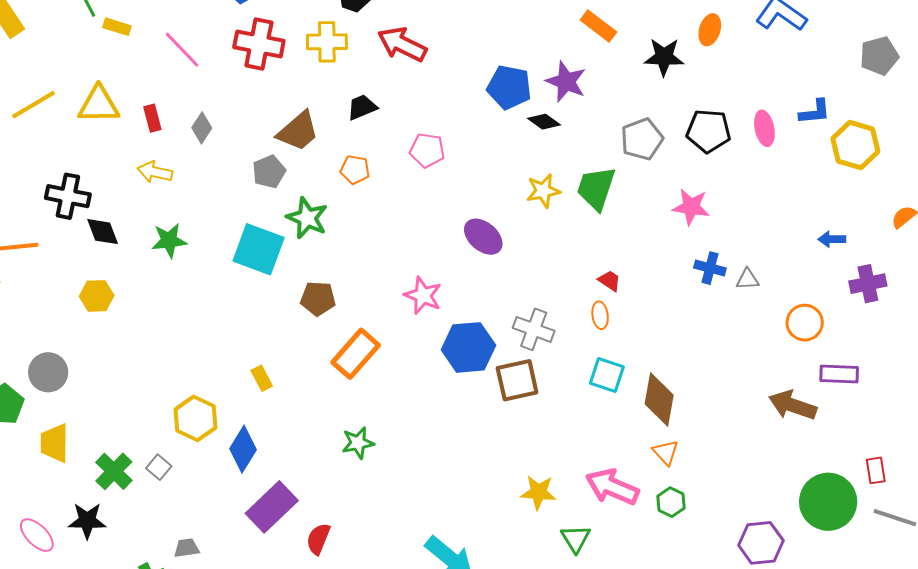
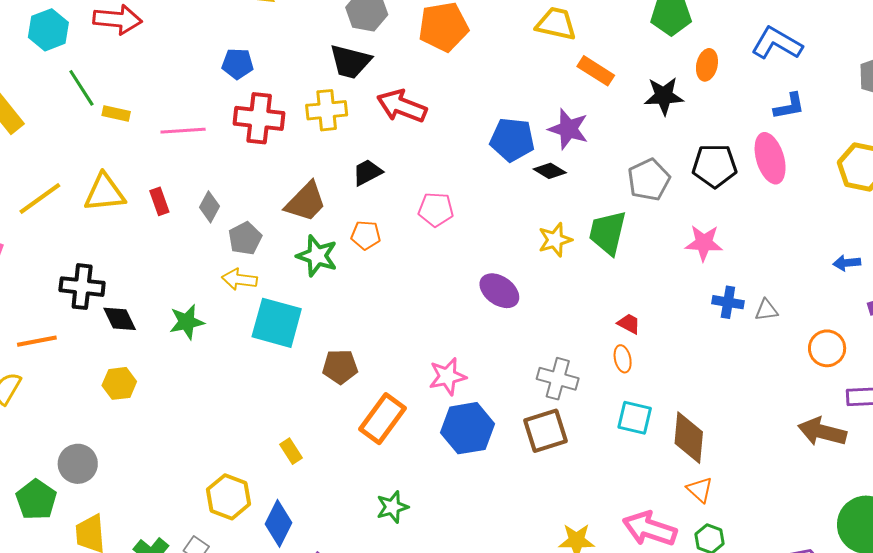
pink line: (182, 50) -> (183, 131), turned -45
blue L-shape: (815, 112) -> (789, 106), moved
pink ellipse: (764, 128) -> (770, 158), size x1.4
yellow arrow: (155, 172) -> (240, 279), moved
gray pentagon: (269, 172) -> (245, 238), moved
green star: (307, 218) -> (317, 256), moved
pink star: (423, 296) -> (447, 376), moved, turned -30
blue hexagon: (468, 347) -> (467, 428), moved

